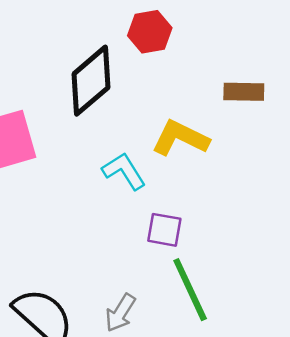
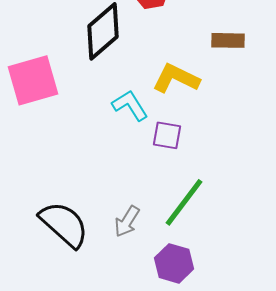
purple square: (164, 230) -> (167, 135), moved
green line: (190, 290) -> (184, 202), turned 62

